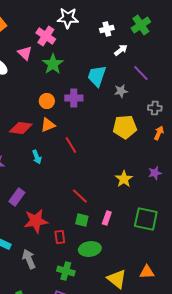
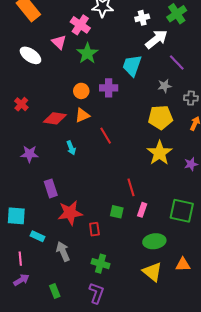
white arrow: (121, 50) -> (156, 39), size x1.6
gray star: (121, 91) -> (165, 86), moved
yellow star: (124, 179) -> (159, 153), moved, size x1.4
red line: (80, 196) -> (131, 187), moved, turned 30
purple rectangle: (17, 197) -> (51, 188), turned -54
green ellipse: (90, 249) -> (154, 241), moved

